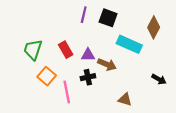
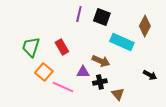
purple triangle: (88, 55) -> (83, 72), moved
black cross: (88, 77) -> (100, 82), moved
pink line: (67, 92) -> (63, 87), turned -55
brown triangle: (125, 99) -> (118, 94), turned 32

